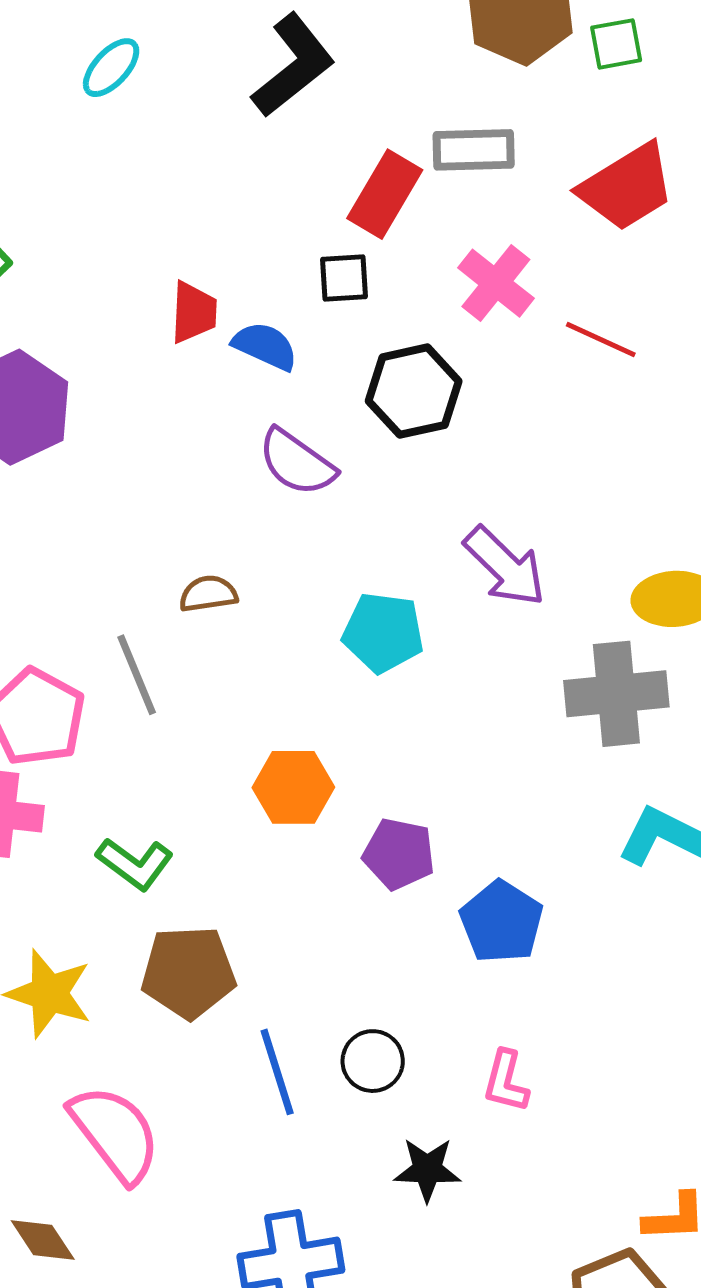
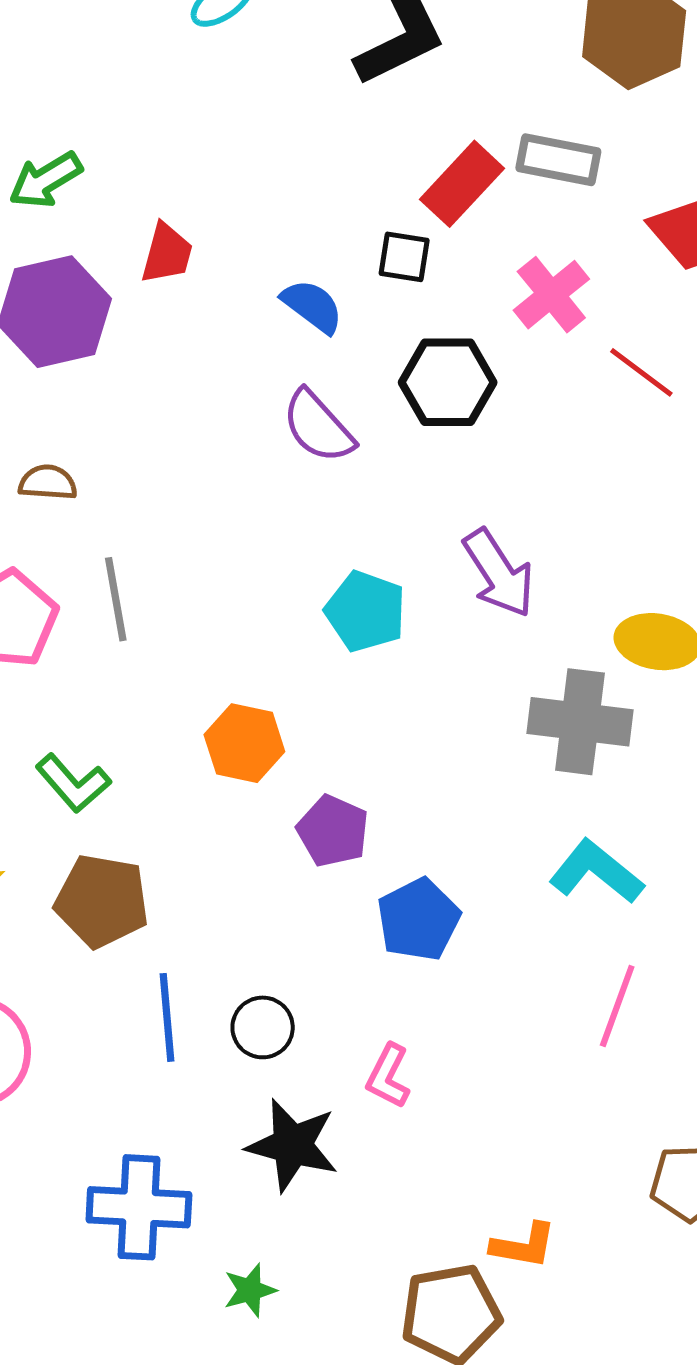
red trapezoid: (194, 312) -> (167, 253), moved
brown semicircle: (208, 594) -> (48, 482), moved
black star: (427, 1170) -> (292, 1145), size x1.4

